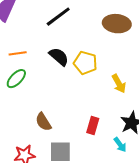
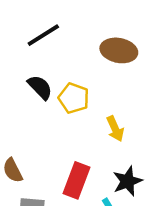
red rectangle: (93, 125) -> (77, 180), size x1.5

